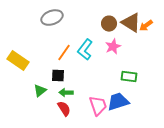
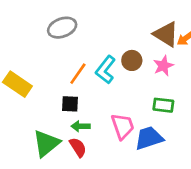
brown circle: (109, 24) -> (132, 60), moved
pink star: (113, 47) -> (163, 66), moved
green triangle: (40, 91) -> (46, 143), moved, size x1.6
pink trapezoid: (98, 106) -> (123, 126), moved

